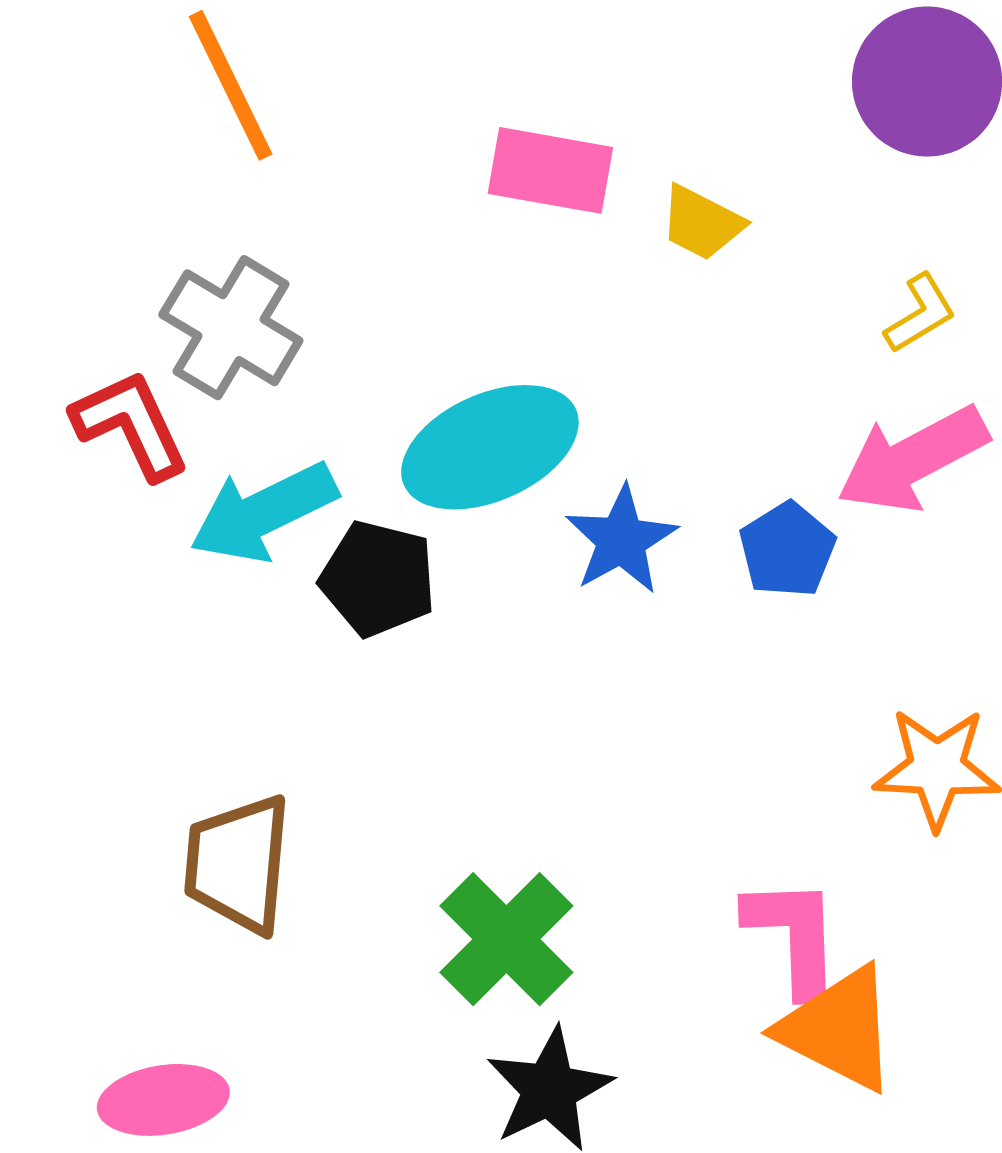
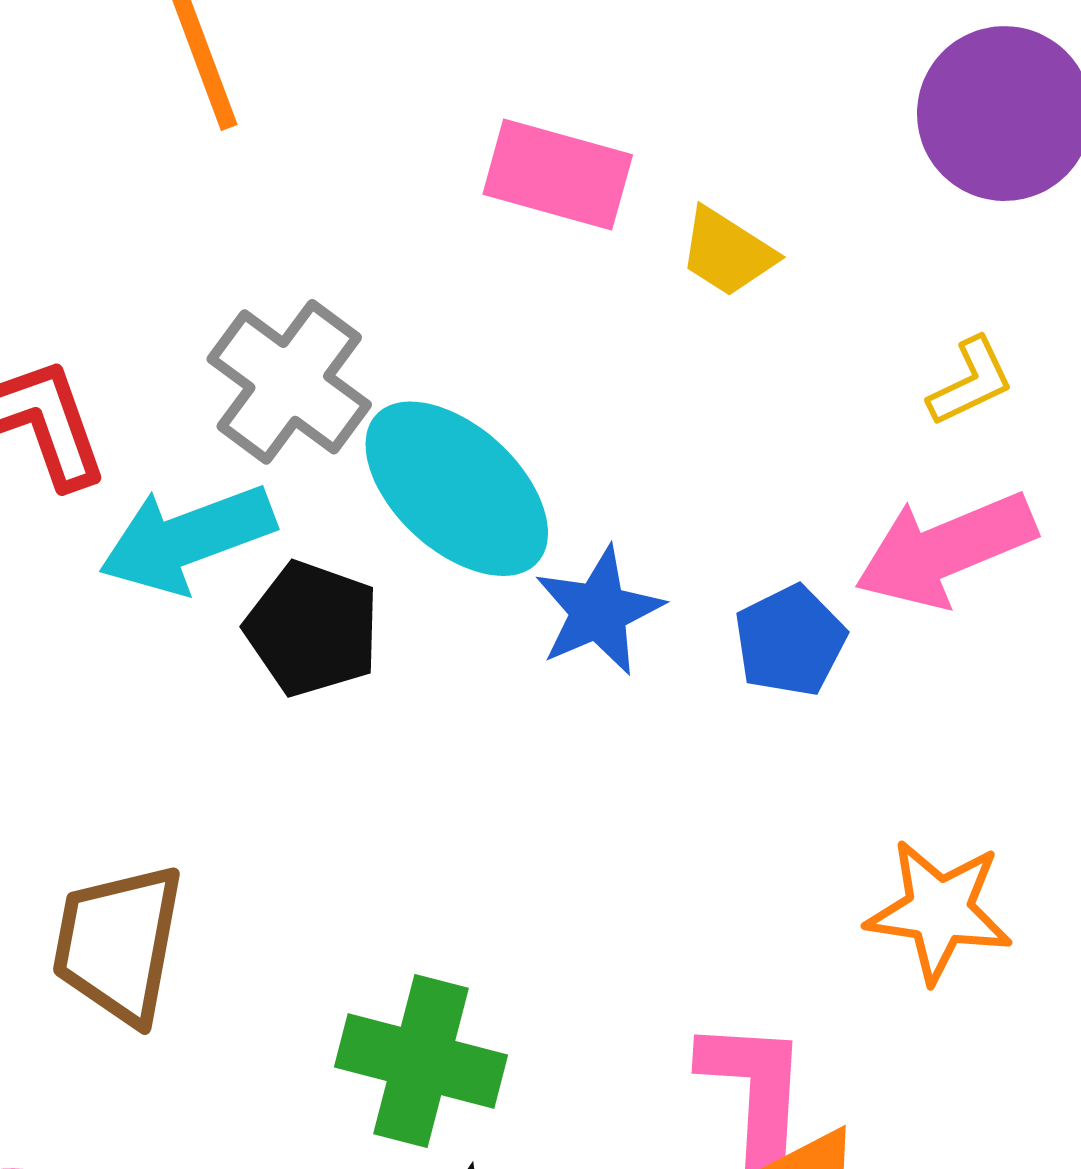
gray cross: (231, 328) -> (289, 382), moved
cyan ellipse: (490, 447) -> (457, 489), turned 61
green cross: (506, 939) -> (421, 1061), turned -36

